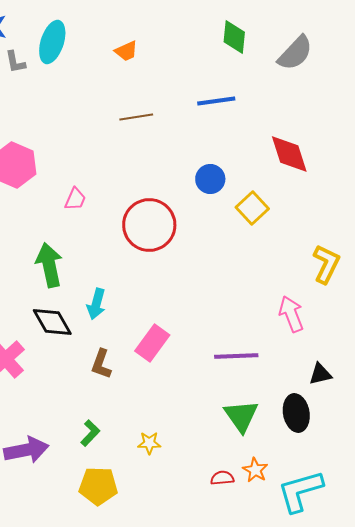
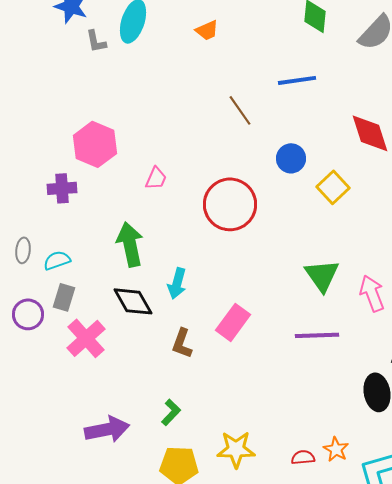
brown line: (136, 117) -> (240, 110), moved, turned 64
green triangle: (241, 416) -> (322, 275), moved
yellow star: (149, 443) -> (236, 449), moved, size x1.6

